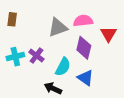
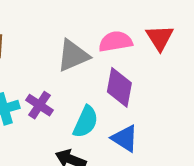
red triangle: (109, 34) -> (160, 38), moved

